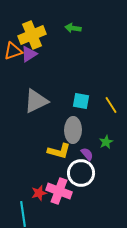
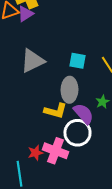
purple semicircle: (87, 154) -> (83, 114), size x1.6

